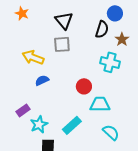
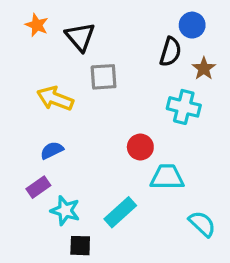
black triangle: (64, 20) -> (80, 37), moved
blue semicircle: (42, 80) -> (52, 150), moved
cyan star: (39, 124) -> (65, 211), turned -30
cyan semicircle: (111, 132) -> (202, 224), moved

